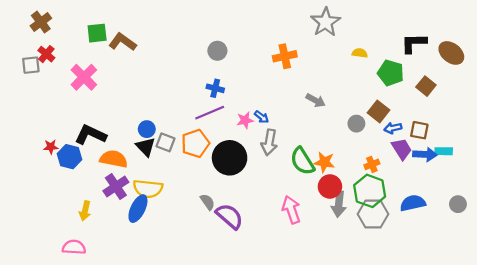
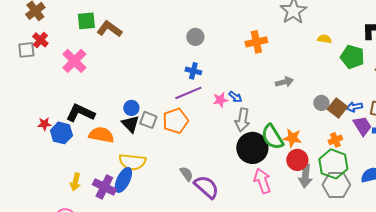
gray arrow: (316, 100) -> (284, 82), turned -42
brown square: (379, 111) -> (337, 108), moved
black circle: (230, 158) -> (252, 148), moved
purple cross: (116, 186) -> (104, 187), moved, turned -30

